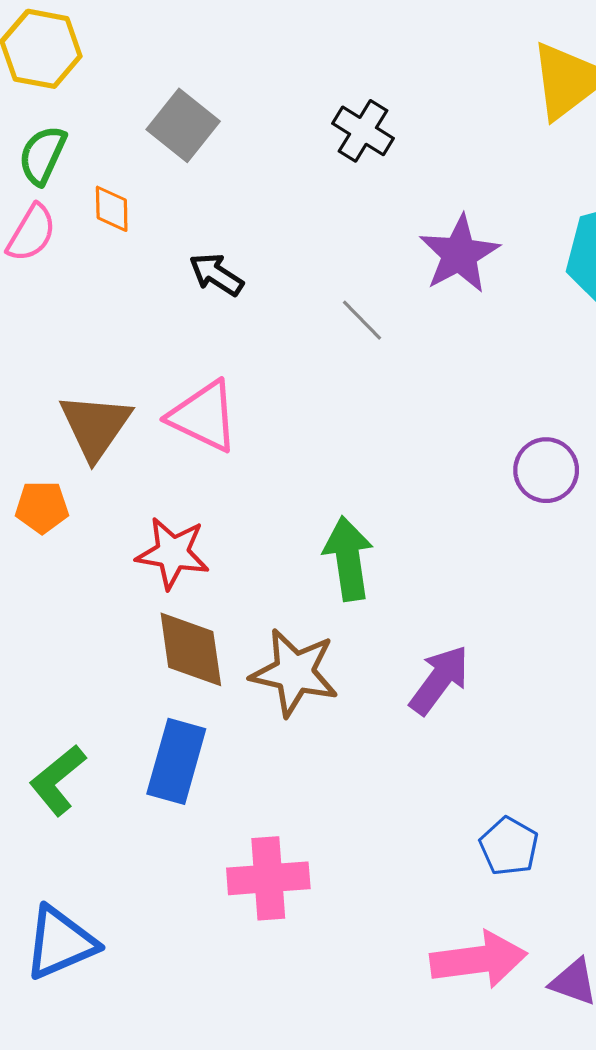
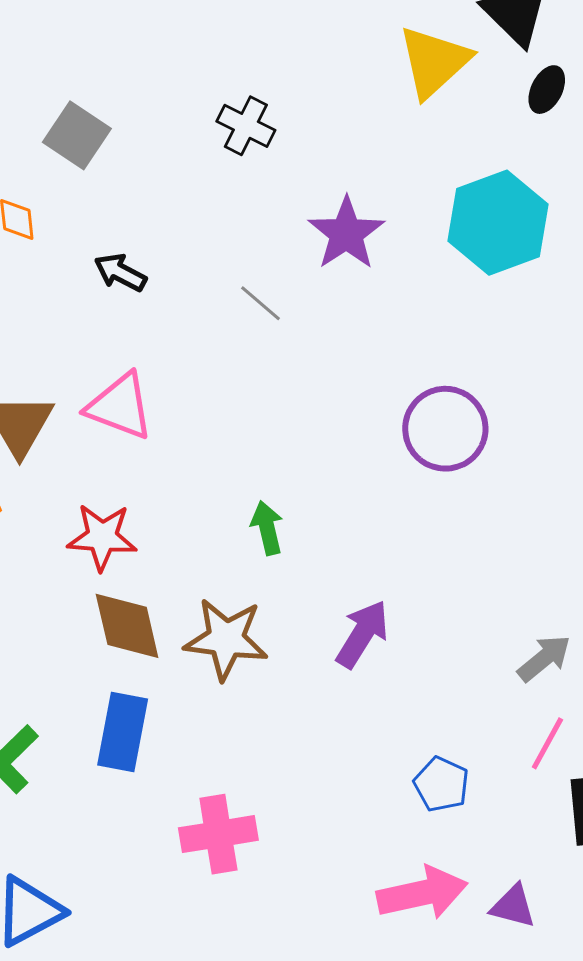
purple circle: (546, 470) -> (445, 429), size x1.4
green arrow: (348, 559) -> (267, 528), size x0.7

